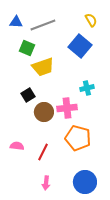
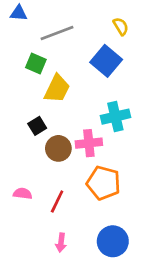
blue triangle: (16, 22) -> (19, 13), moved
yellow trapezoid: (43, 67) -> (57, 89), turned -45
cyan cross: (87, 88) -> (115, 117), size x1.5

